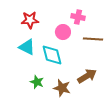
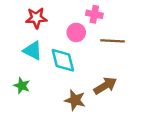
green star: (37, 82) -> (22, 86), moved

